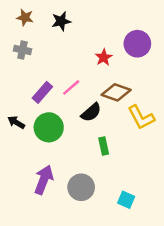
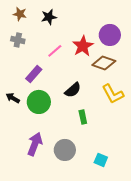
red star: (104, 57) -> (83, 46), size x1.5
pink line: (71, 87) -> (55, 51), moved
brown diamond: (116, 92) -> (104, 63), moved

